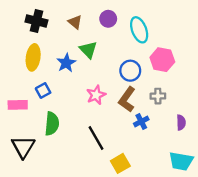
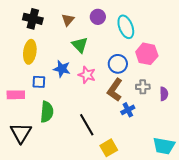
brown triangle: (75, 22) -> (68, 20), turned 32
blue star: (66, 63) -> (62, 69), moved, turned -30
blue square: (43, 91) -> (39, 82), turned 32
pink star: (96, 95) -> (87, 75), moved, turned -30
purple semicircle: (181, 123) -> (164, 94), moved

